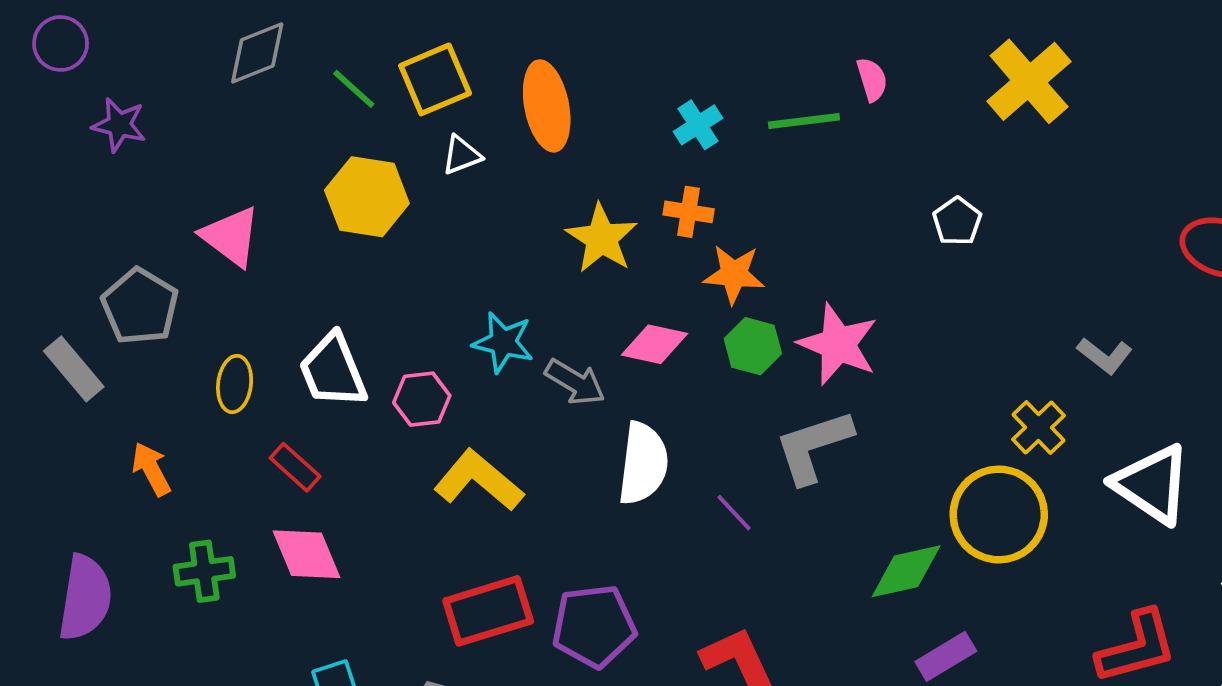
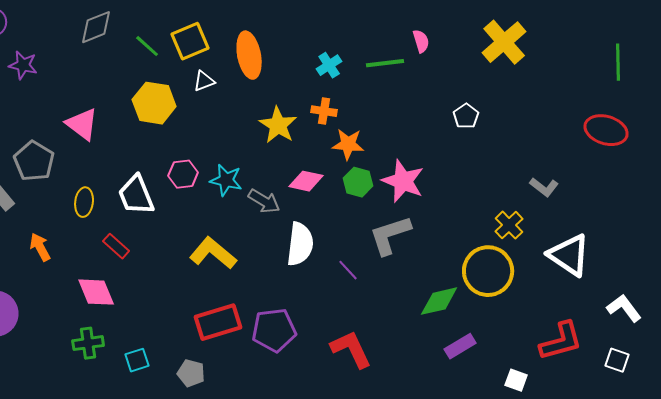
pink hexagon: (422, 399) -> (183, 174), moved
pink diamond: (306, 554) -> (96, 292), moved
green cross: (204, 571) -> (88, 343), moved

